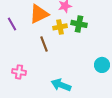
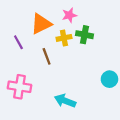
purple line: (12, 24) -> (18, 42), moved
pink cross: (19, 72) -> (20, 87), size x1.5

